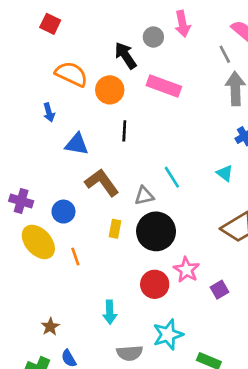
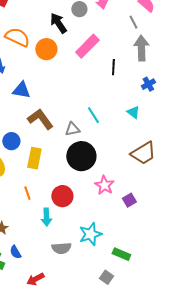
pink rectangle: (164, 86) -> (87, 46), turned -65
black line: (124, 131) -> (113, 67), moved
yellow rectangle: (115, 229) -> (34, 158), moved, size x1.5
orange line: (75, 257) -> (27, 193), moved
red circle: (155, 284) -> (62, 196), moved

